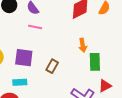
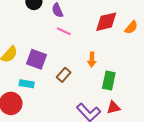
pink line: (35, 27) -> (64, 31), moved
orange arrow: (83, 45) -> (92, 60), moved

